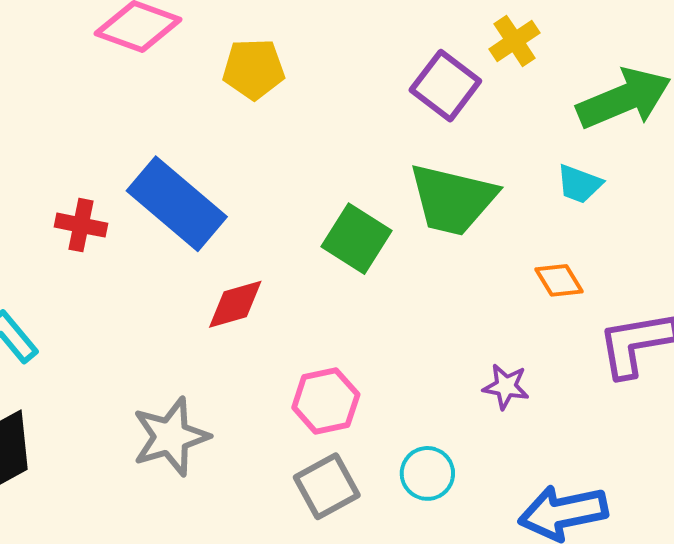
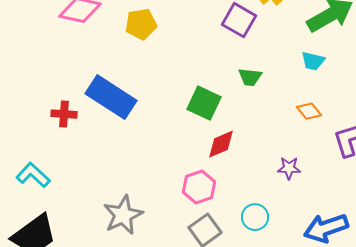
green trapezoid: (453, 199) -> (250, 77), size x0.5
red diamond: (235, 304) -> (221, 144), moved

